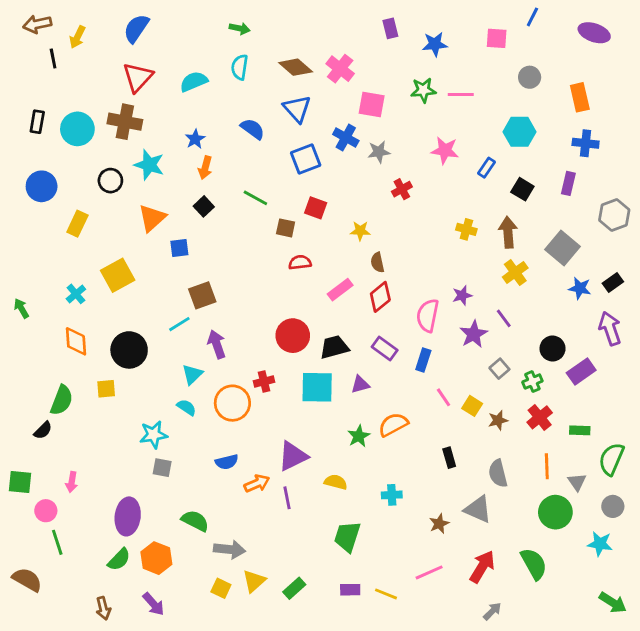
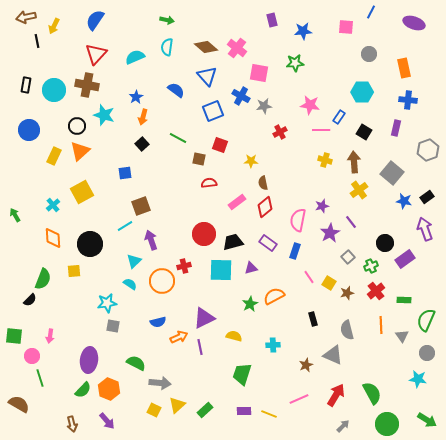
pink line: (461, 94) -> (321, 130), moved
orange triangle: (152, 218) -> (80, 151), moved
green circle: (555, 512) -> (387, 424), moved

